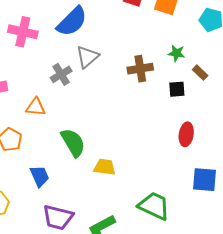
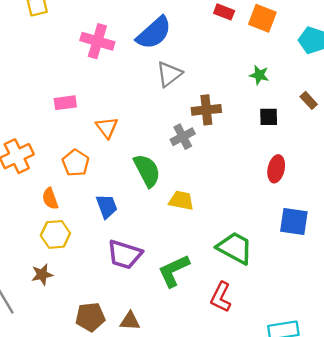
green star: (176, 53) -> (259, 75), moved
brown cross: (140, 69) -> (206, 110), moved
brown rectangle: (200, 73) -> (309, 100), moved
gray cross: (61, 74) -> (183, 137), moved
orange triangle: (36, 107) -> (107, 128), turned 45

